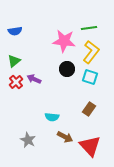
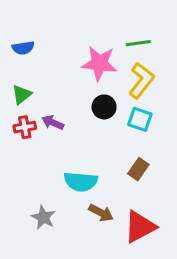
red cross: (16, 82) -> (25, 127), turned 32
cyan semicircle: (52, 117) -> (81, 182), size x1.5
red triangle: (90, 146) -> (140, 227), turned 45

